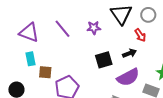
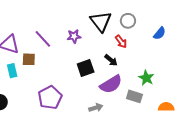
black arrow: (129, 53) -> (111, 60), turned 64
brown square: (45, 72) -> (29, 59), moved

